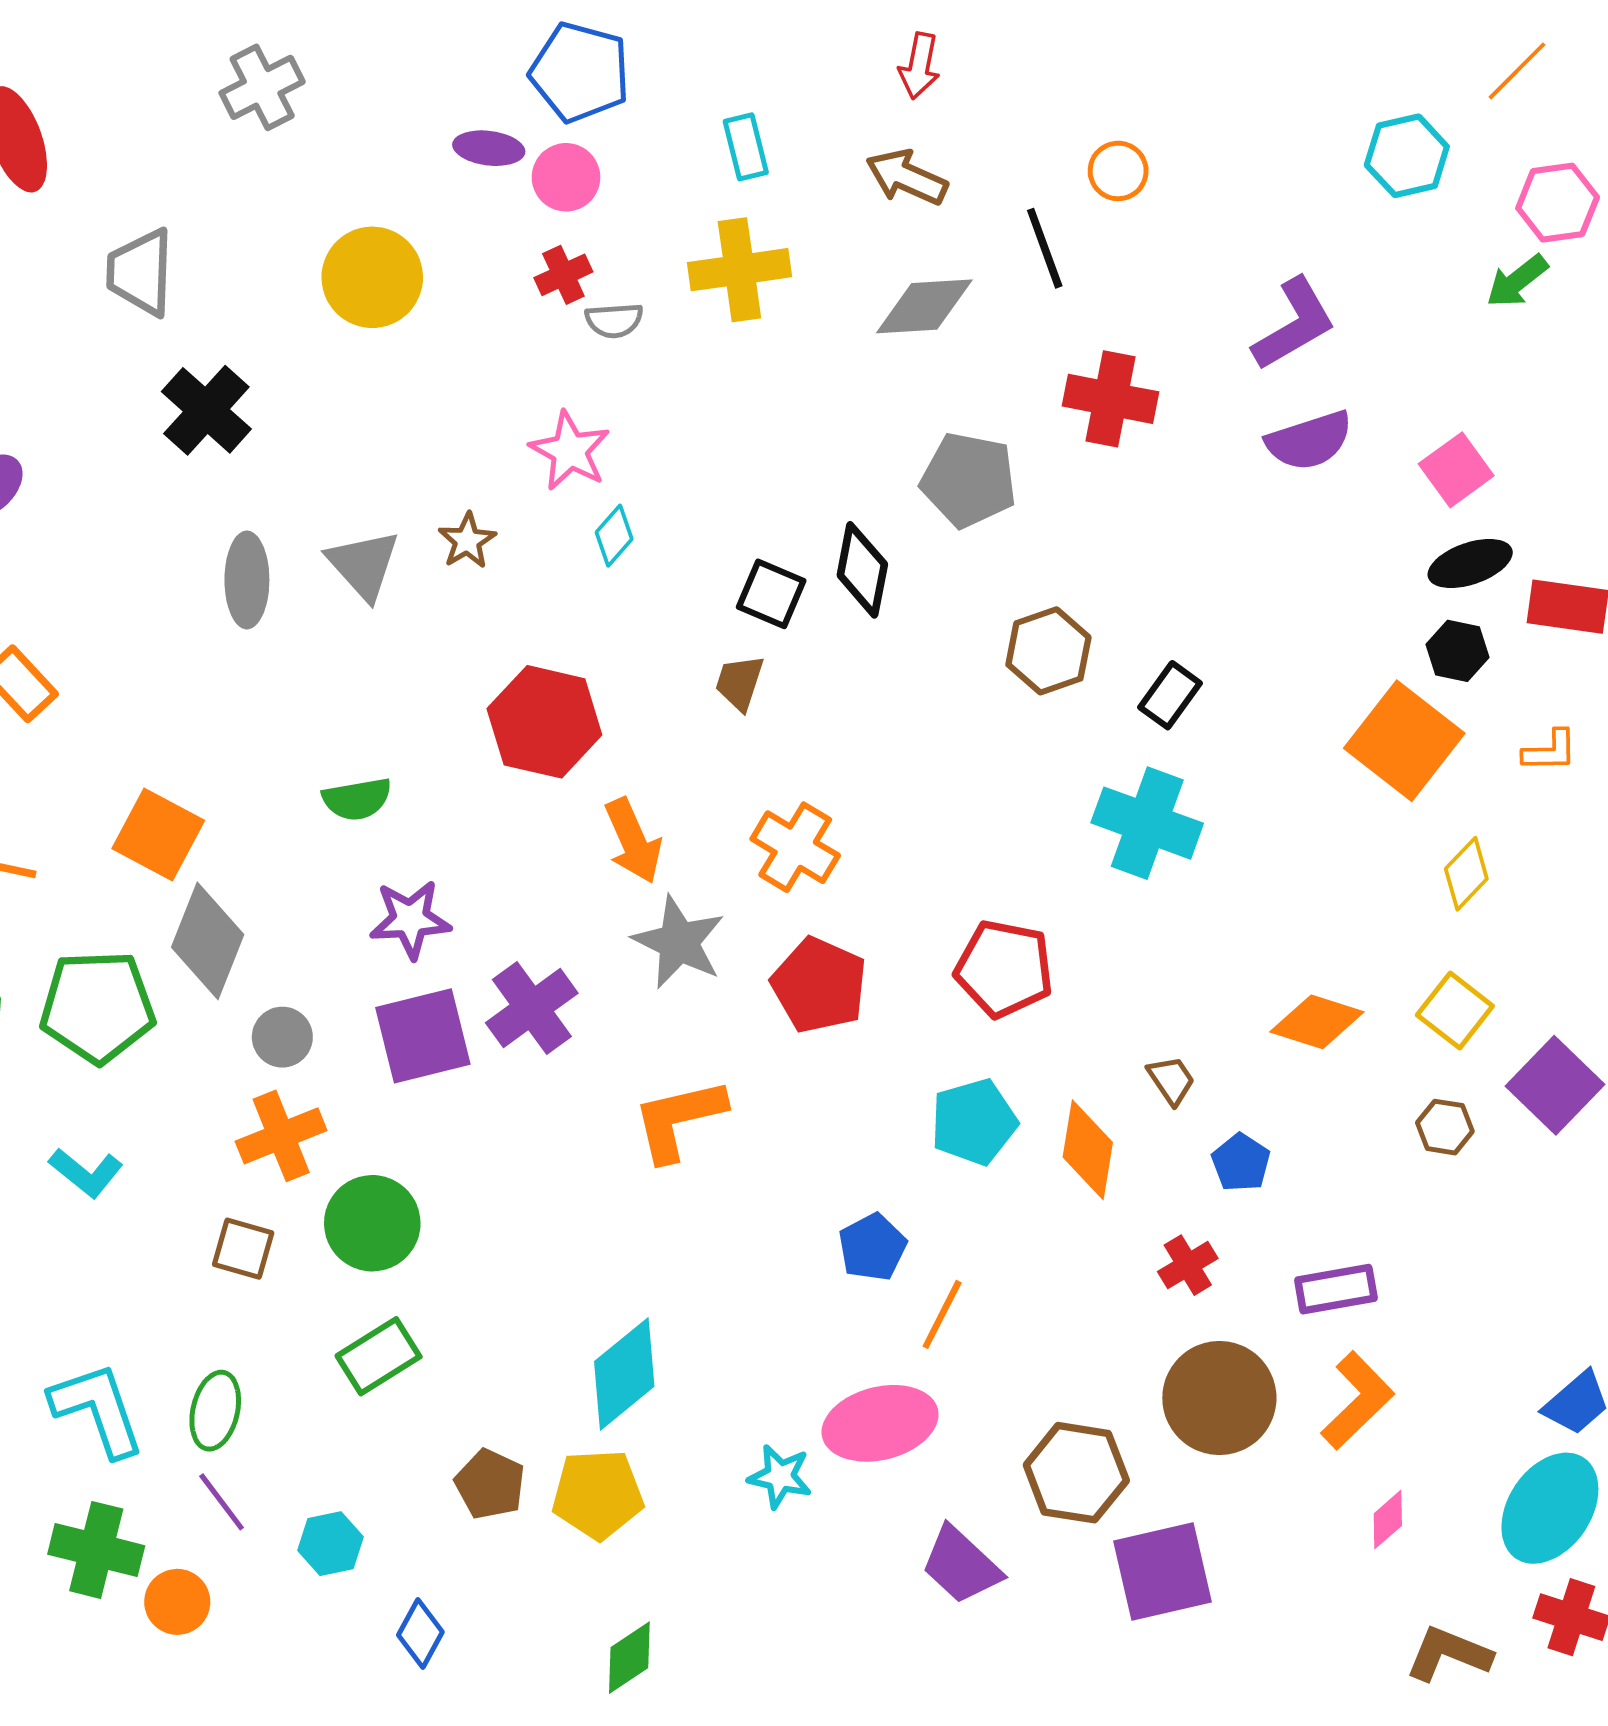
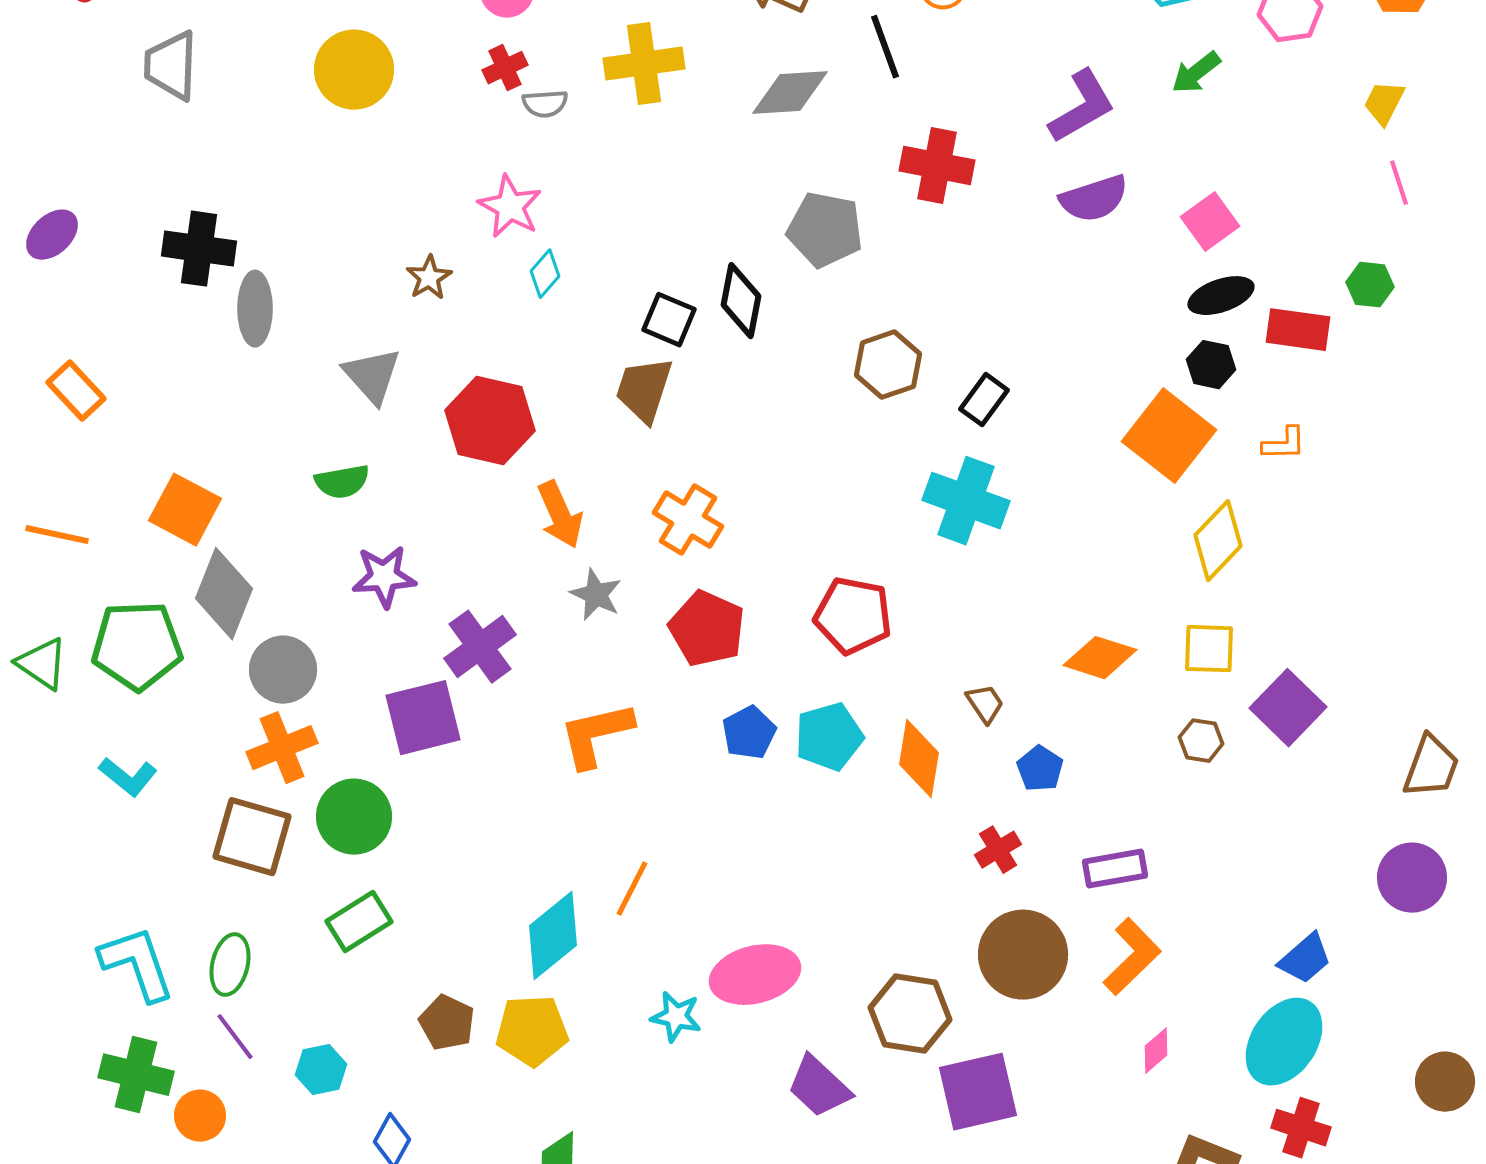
green arrow: (1517, 281) -> (1196, 73), moved
black cross: (206, 410) -> (199, 249), moved, turned -34
gray triangle: (363, 565) -> (372, 376), moved
brown trapezoid: (739, 683) -> (644, 390), size x1.5
yellow diamond: (1466, 874) -> (1218, 541), size x1.4
gray star: (679, 942) -> (596, 595), size x0.7
yellow square: (1455, 1011) -> (1209, 649), turned -36
purple square: (423, 1036) -> (423, 718), moved
gray circle: (282, 1037) -> (283, 670), size x1.4
blue pentagon: (872, 1247) -> (749, 733), moved
brown square: (243, 1249) -> (252, 837), size x1.6
orange line: (942, 1314) -> (632, 889), moved

